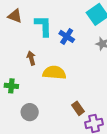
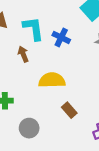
brown arrow: (31, 58) -> (23, 54), moved
brown rectangle: (78, 108) -> (69, 110), moved

